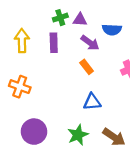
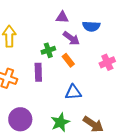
green cross: (60, 18) -> (48, 50), moved
purple rectangle: (54, 43) -> (38, 72), moved

